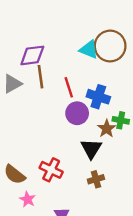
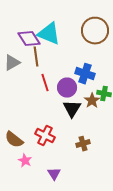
cyan triangle: (89, 50) -> (49, 34), moved, size x1.4
purple diamond: (32, 55) -> (29, 39), turned 65
red line: (69, 87) -> (45, 83), moved
black triangle: (91, 149) -> (72, 109), moved

